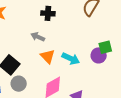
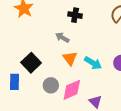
gray circle: (19, 84) -> (51, 85), moved

